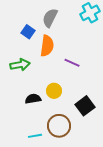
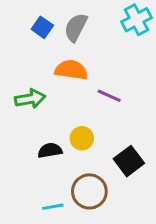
blue square: (28, 32) -> (42, 27), moved
orange semicircle: (47, 46) -> (71, 70), turned -90

